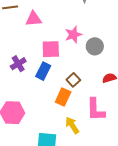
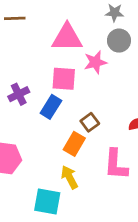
pink triangle: (33, 19) -> (67, 37), moved, size x1.4
gray circle: (95, 46) -> (119, 41), moved
yellow arrow: (72, 125) -> (69, 177), moved

